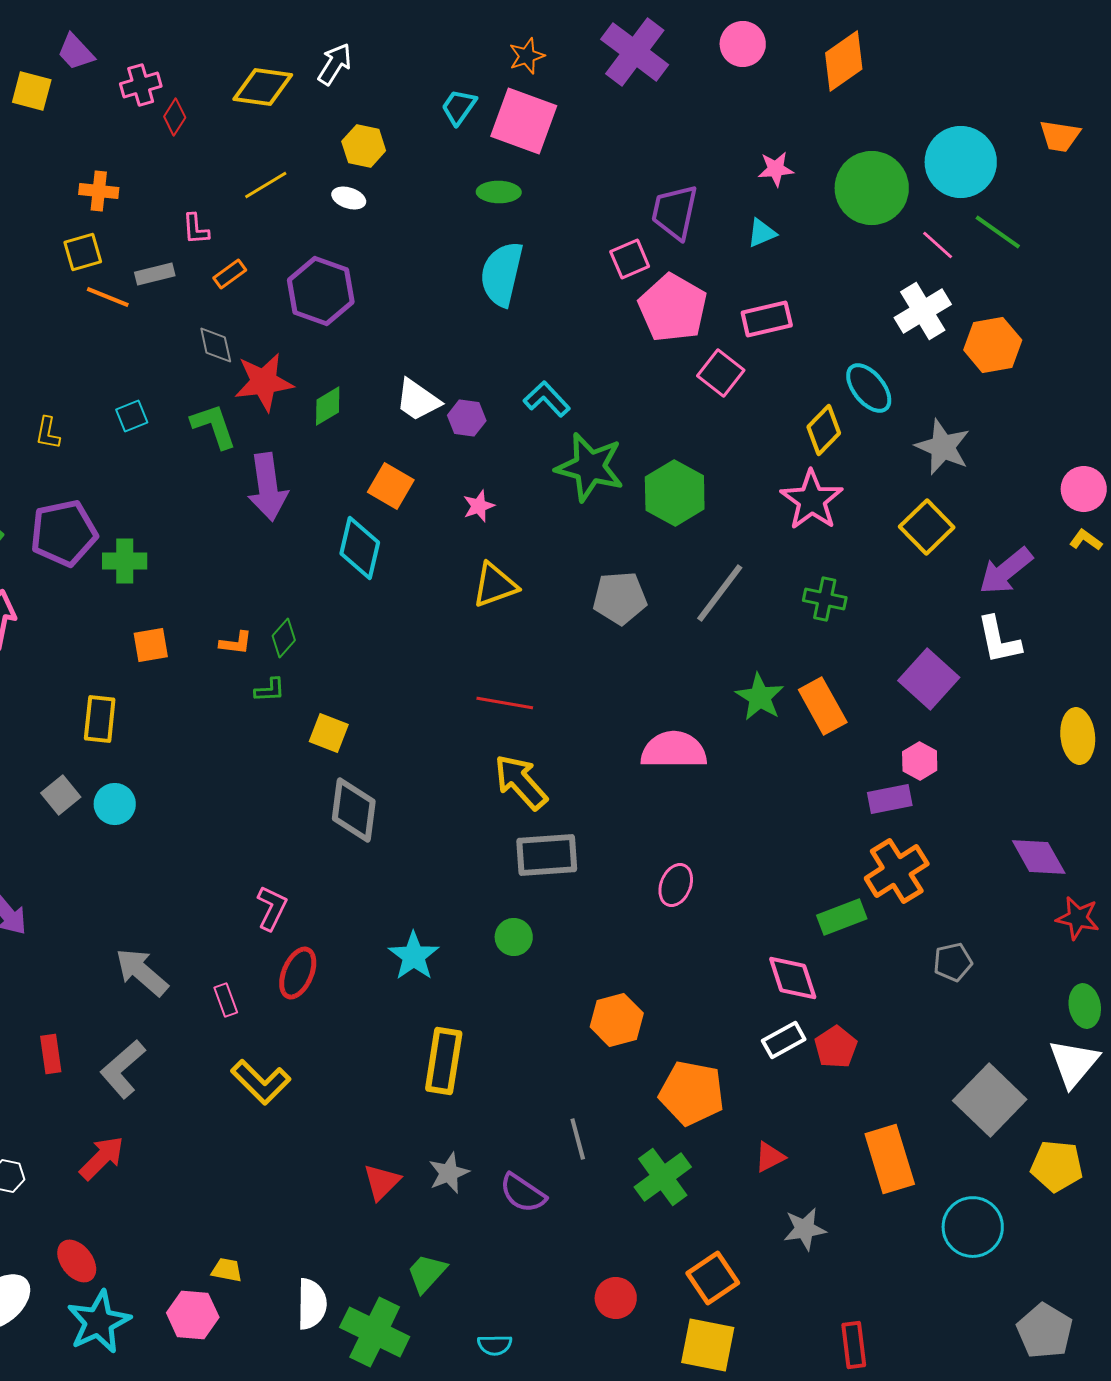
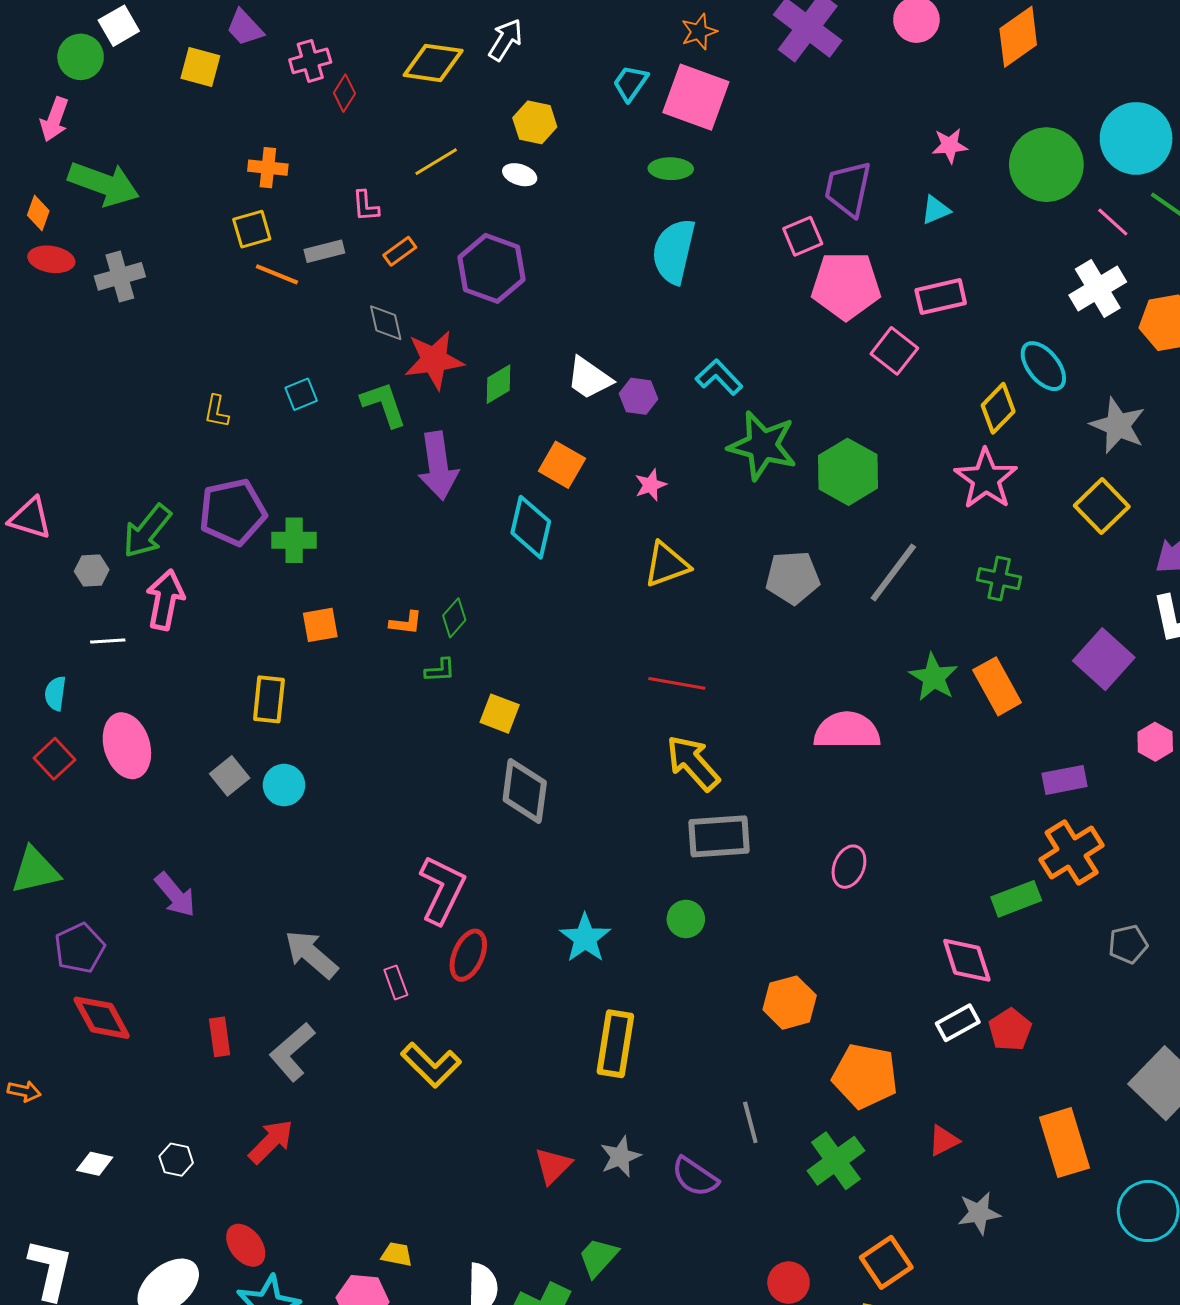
pink pentagon: (673, 308) -> (846, 285), turned -30
pink hexagon: (920, 761) -> (1155, 742), moved
pink L-shape: (272, 908) -> (442, 890), size x1.5

